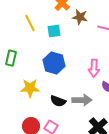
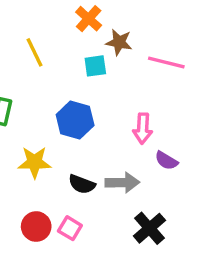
cyan square: (54, 31) -> (95, 66), moved

